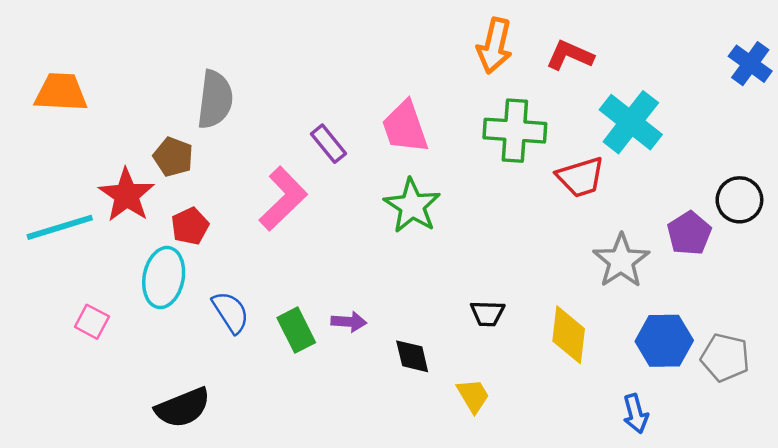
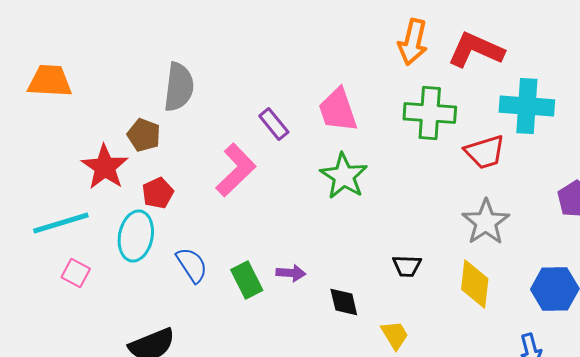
red L-shape: (570, 55) -> (476, 50), size x1.4
cyan cross: (631, 122) -> (527, 106), turned -34
cyan line: (60, 227) -> (61, 223), moved
gray star: (621, 261) -> (486, 222), moved

